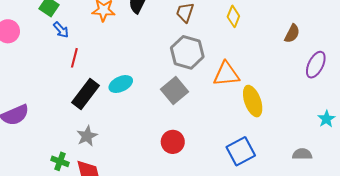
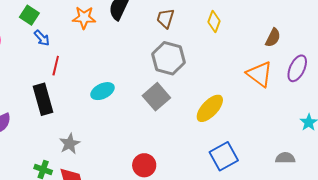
orange triangle: (226, 74) -> (260, 74), moved, turned 44
black rectangle: (85, 94) -> (43, 99), moved, turned -52
yellow ellipse: (253, 101) -> (210, 108), moved, turned 64
red circle: (173, 142) -> (144, 165), moved

